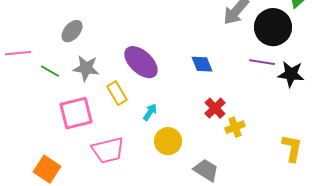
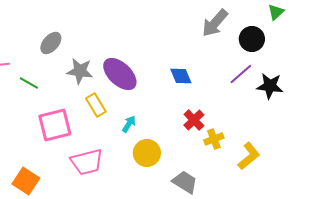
black circle: (273, 27) -> (252, 39), size x0.7
purple line: (262, 62) -> (241, 74), turned -50
gray star: (86, 68) -> (80, 71), moved
yellow L-shape: (292, 148) -> (249, 156), moved, turned 40

